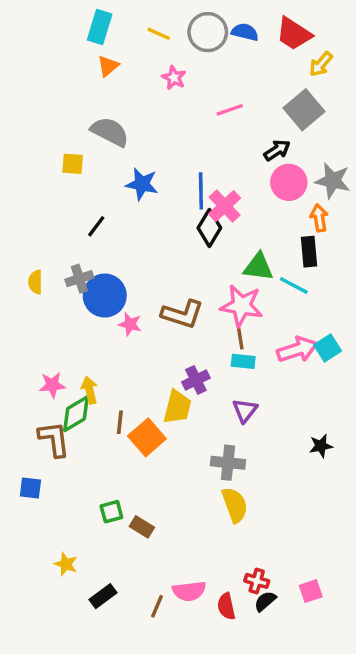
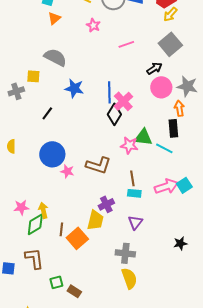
yellow arrow: (321, 64) -> (170, 14), moved
gray cross: (79, 279) -> (16, 91), moved
pink star: (241, 306) -> (129, 145), moved, size x0.7
brown L-shape: (54, 439) -> (34, 258), moved

